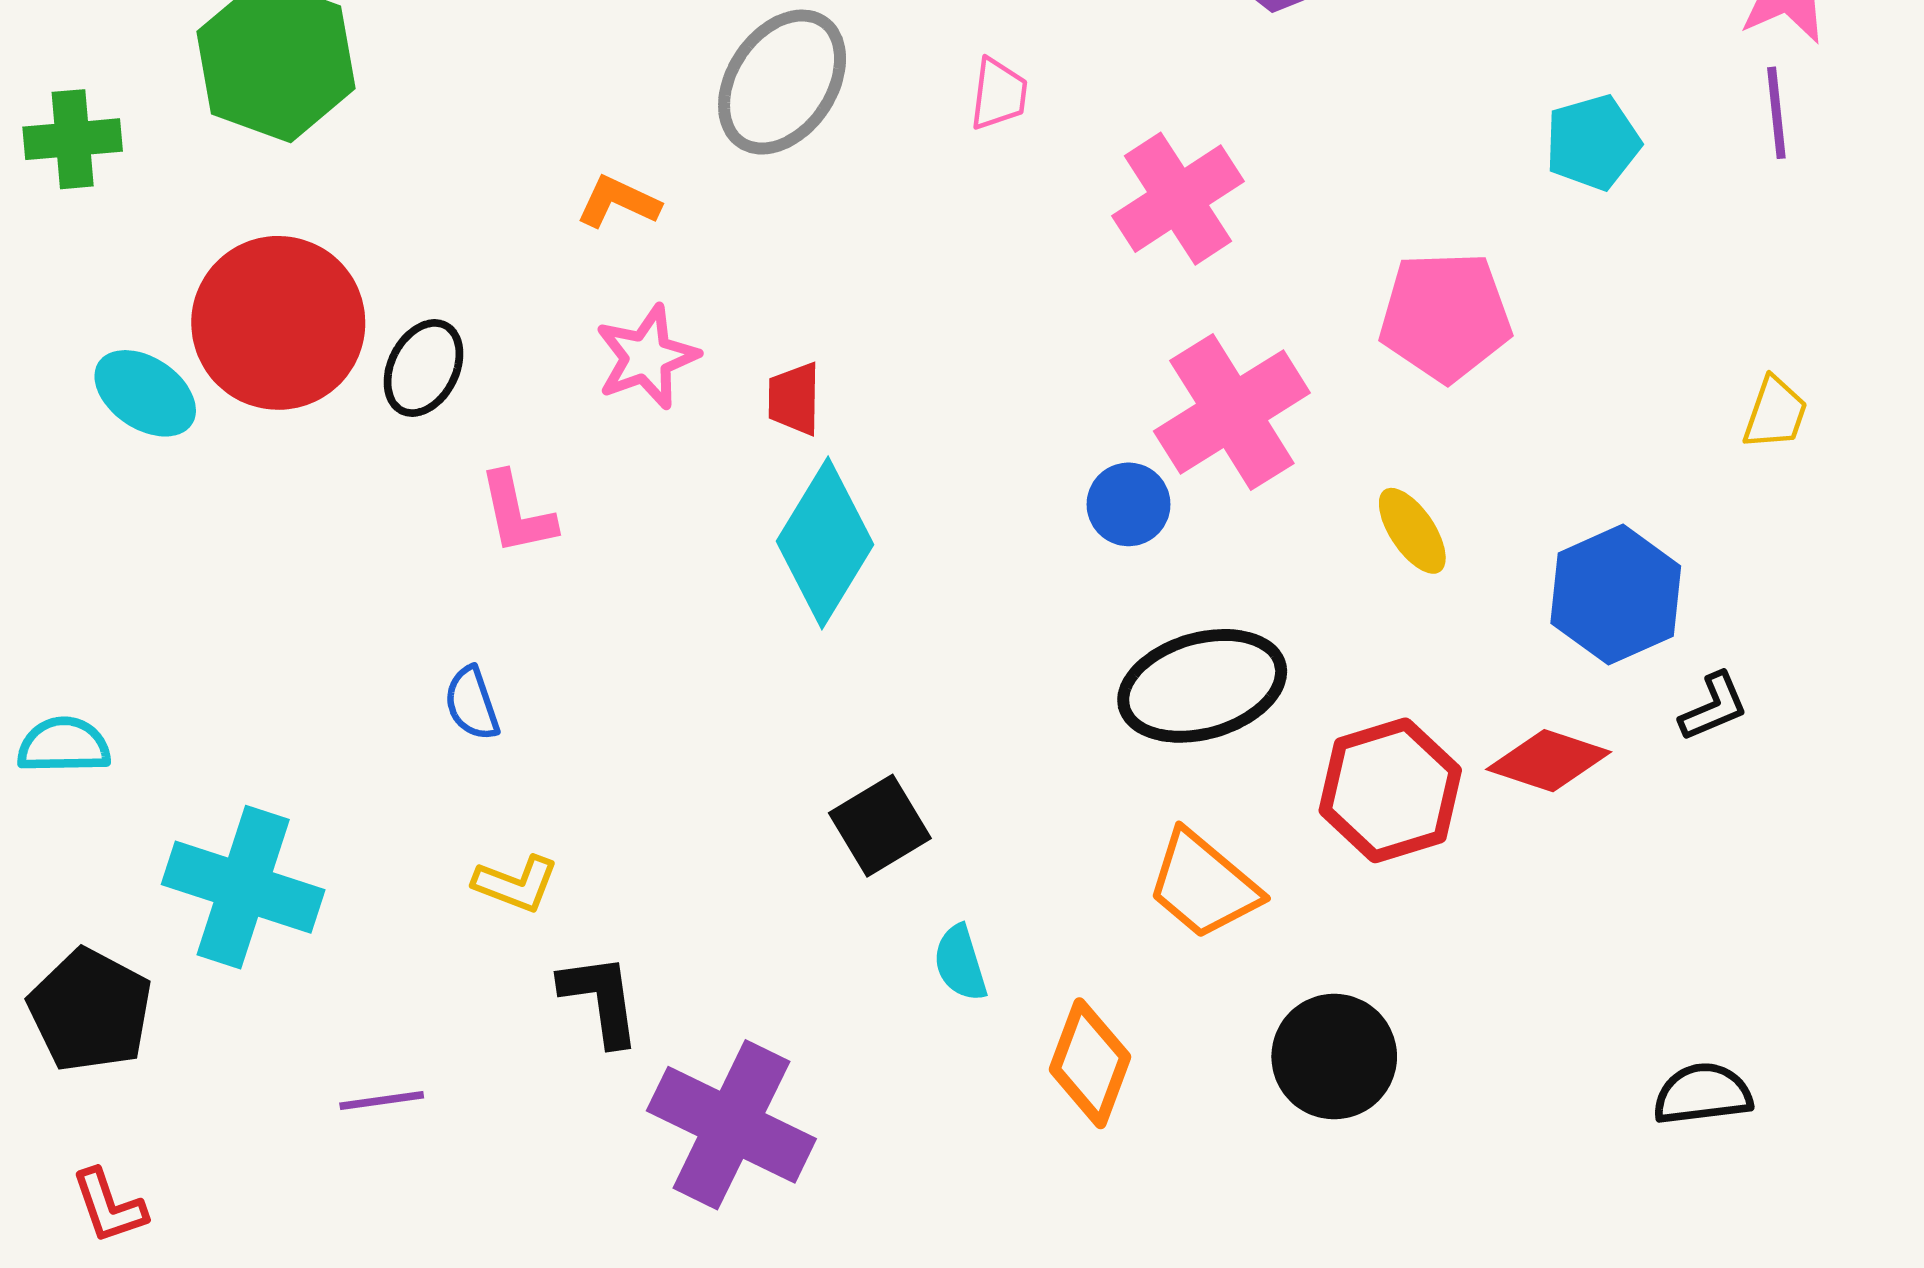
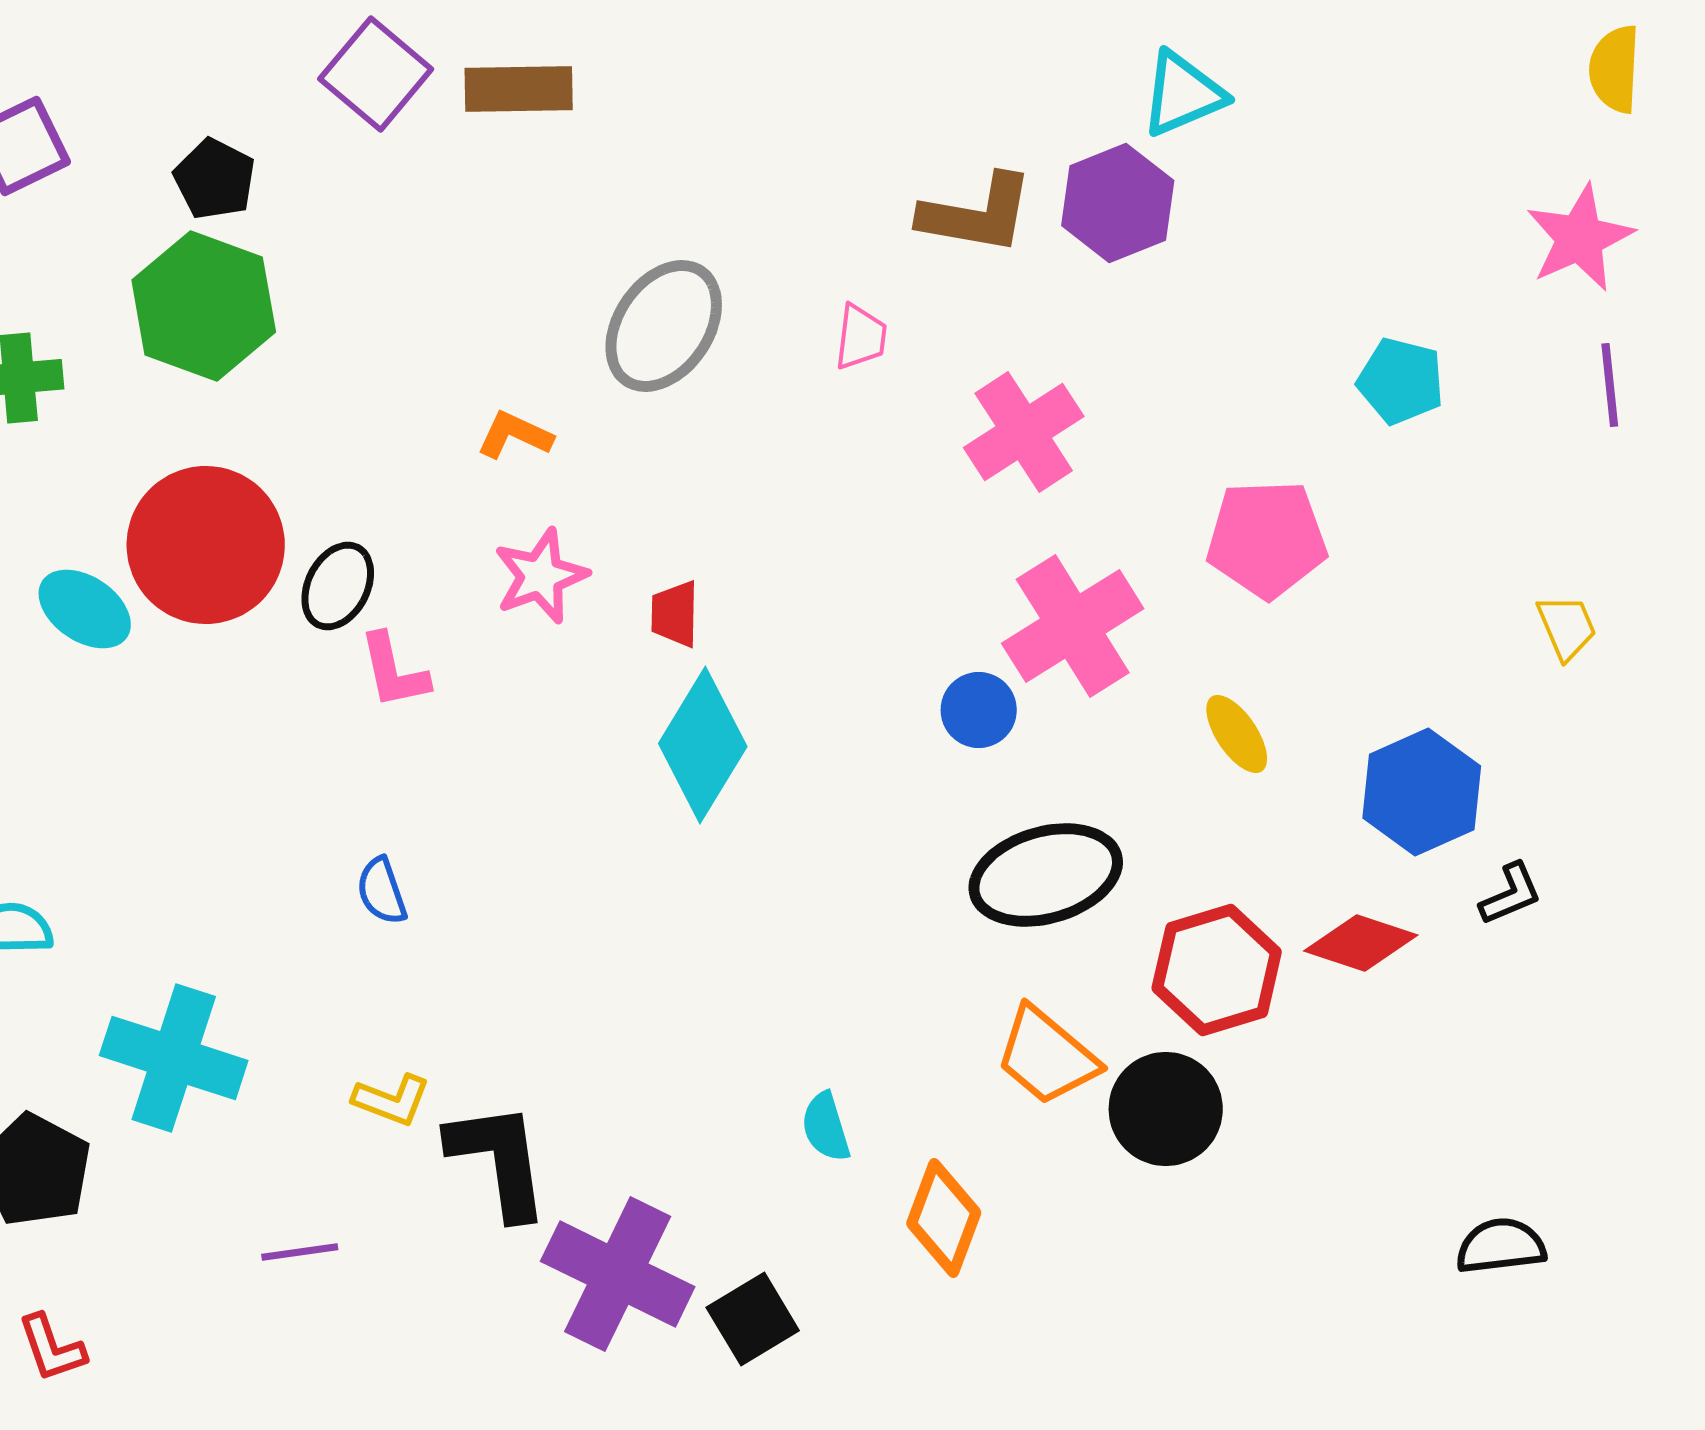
purple line: (1776, 113) -> (1610, 385), moved
cyan pentagon: (1593, 143) -> (1401, 381), turned 30
yellow trapezoid: (1775, 413) -> (1567, 627), turned -42
pink L-shape: (517, 513) -> (394, 671), moved
black square: (880, 826) -> (753, 1319), moved
yellow L-shape: (516, 884) -> (392, 1100), moved
black L-shape: (601, 999) -> (499, 1160), size x1.4
black circle: (1334, 1057) -> (1166, 1109), moved

